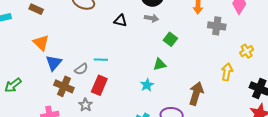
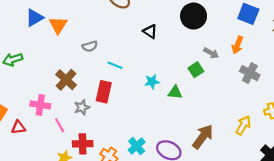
gray arrow: (151, 18) -> (211, 53), moved
blue triangle: (54, 63) -> (34, 18), moved
gray semicircle: (81, 69) -> (90, 46), moved
red rectangle: (99, 85) -> (104, 92), turned -30
cyan star: (147, 85) -> (152, 82), moved

